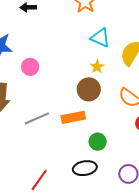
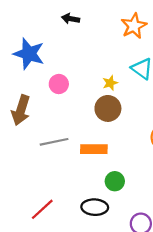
yellow star: (97, 67) -> (110, 83), moved
brown circle: (89, 89) -> (108, 108), moved

